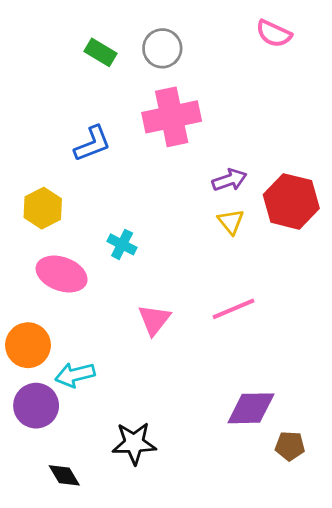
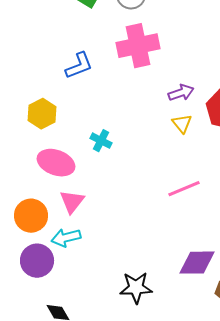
pink triangle: (154, 320) -> (72, 202), moved
black star: (134, 443) -> (136, 288), moved

